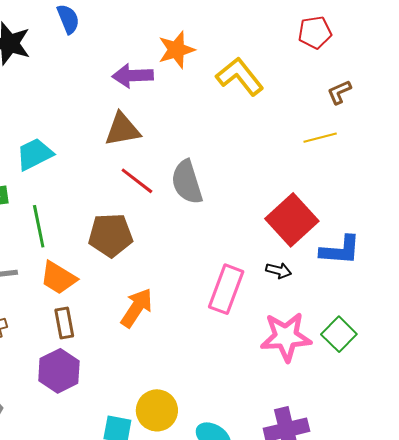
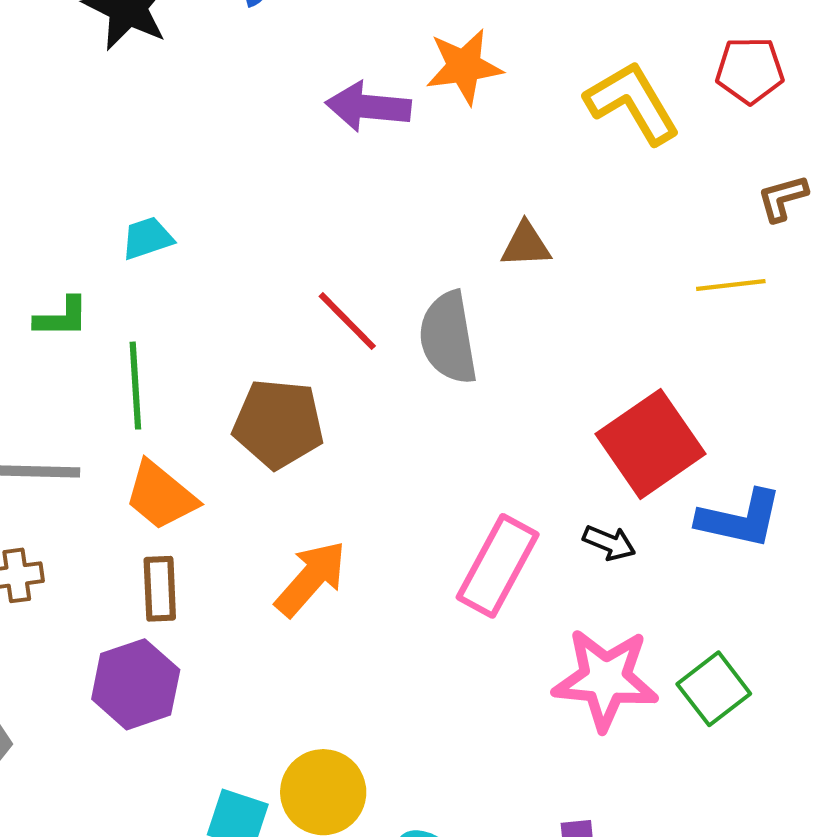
yellow L-shape: (240, 76) -> (632, 103), moved
brown triangle: (122, 129) -> (526, 245), moved, size x0.7
cyan trapezoid: (35, 154) -> (147, 238), size x0.7

